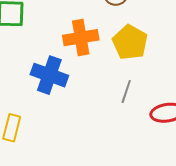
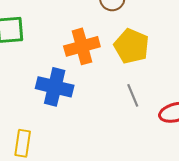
gray line: (126, 92) -> (133, 95), turned -35

